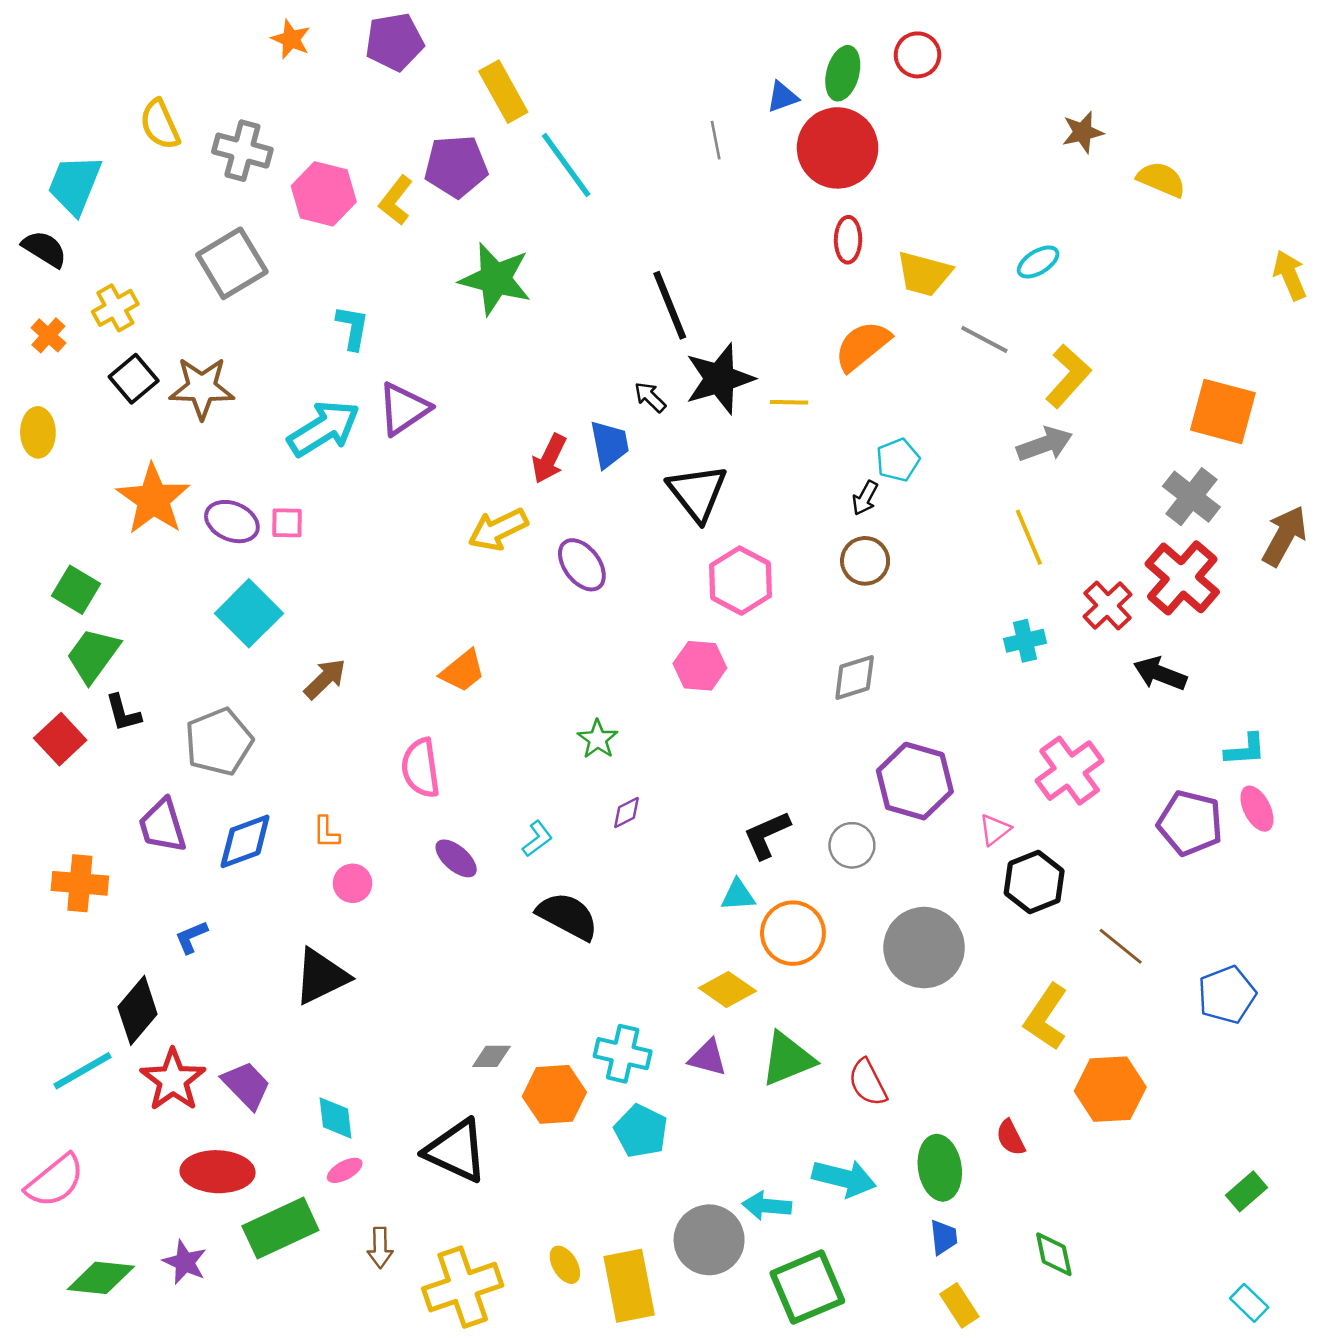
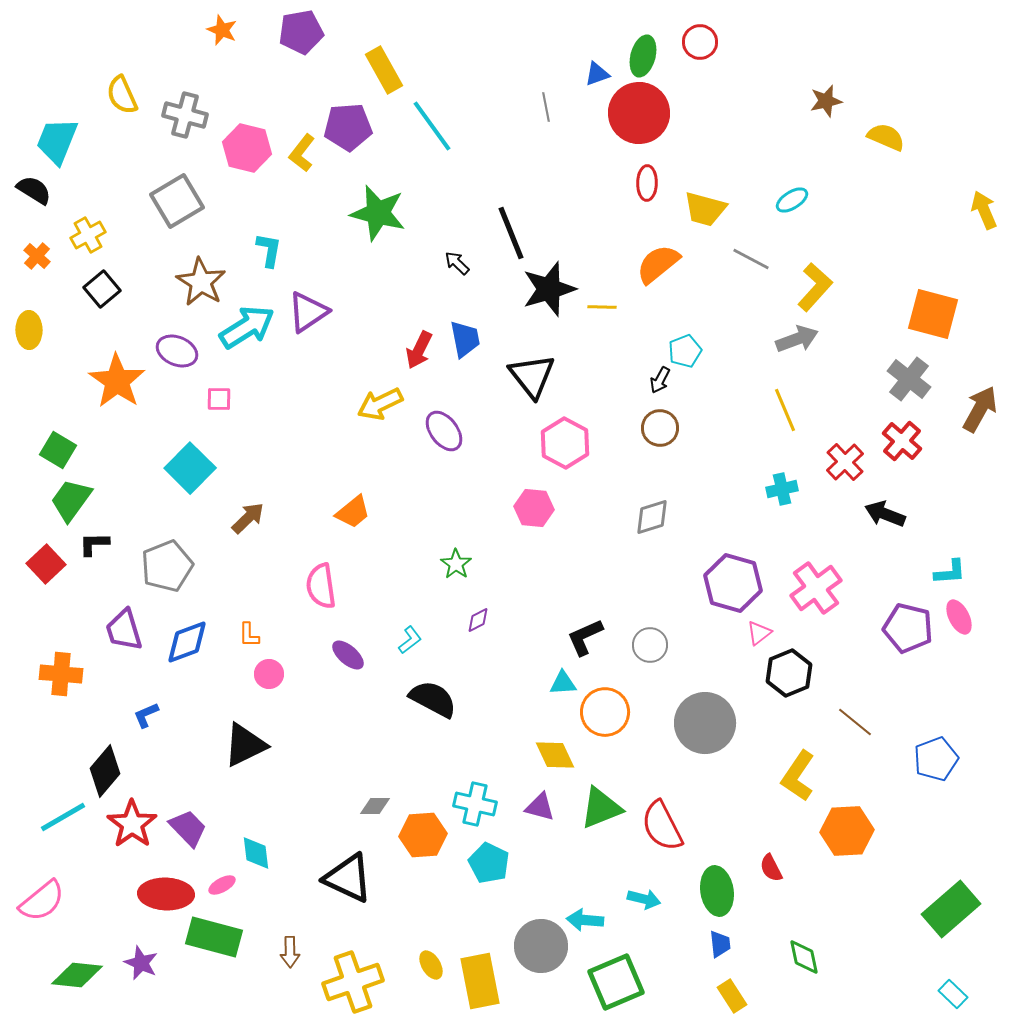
brown star: (202, 388) -> (201, 282), moved, turned 30
black arrow: (650, 397) -> (457, 263), moved
purple ellipse: (232, 522) -> (177, 351), moved
red cross: (1182, 578) -> (902, 441), size x0.7
black L-shape: (123, 713) -> (94, 544), turned 104
purple hexagon: (915, 781) -> (733, 583), moved
yellow diamond: (727, 989) -> (555, 755), turned 30
red semicircle: (868, 1083) -> (662, 826), size x1.4
pink ellipse: (345, 1170) -> (222, 885), moved
cyan arrow: (844, 1178) -> (644, 899), size x0.7
green rectangle: (1246, 1191) -> (951, 909), size x1.8
green rectangle: (280, 1228) -> (214, 937), turned 40

